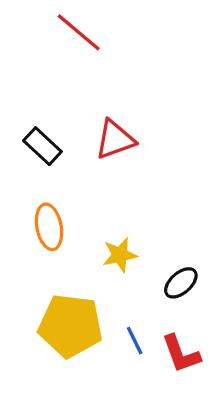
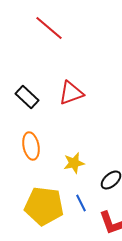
blue line: (135, 341) -> (81, 203), moved

